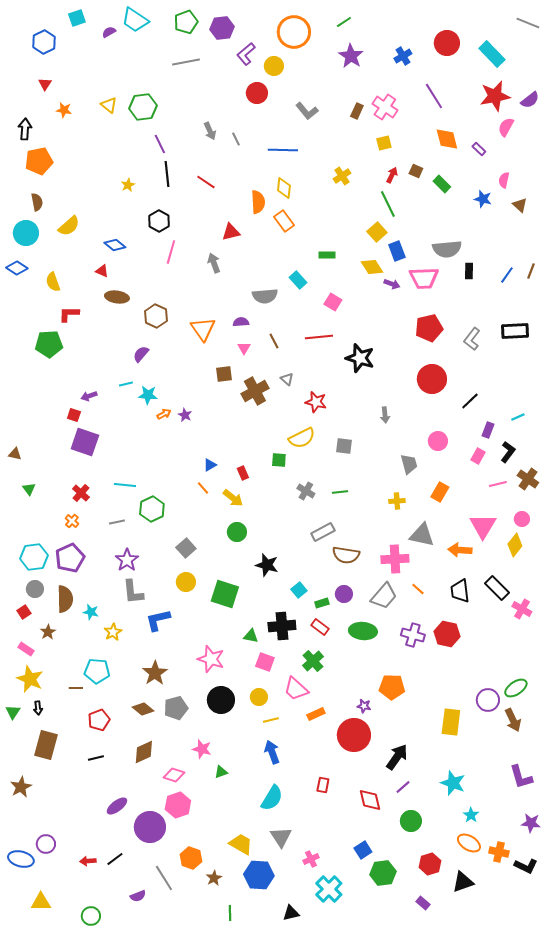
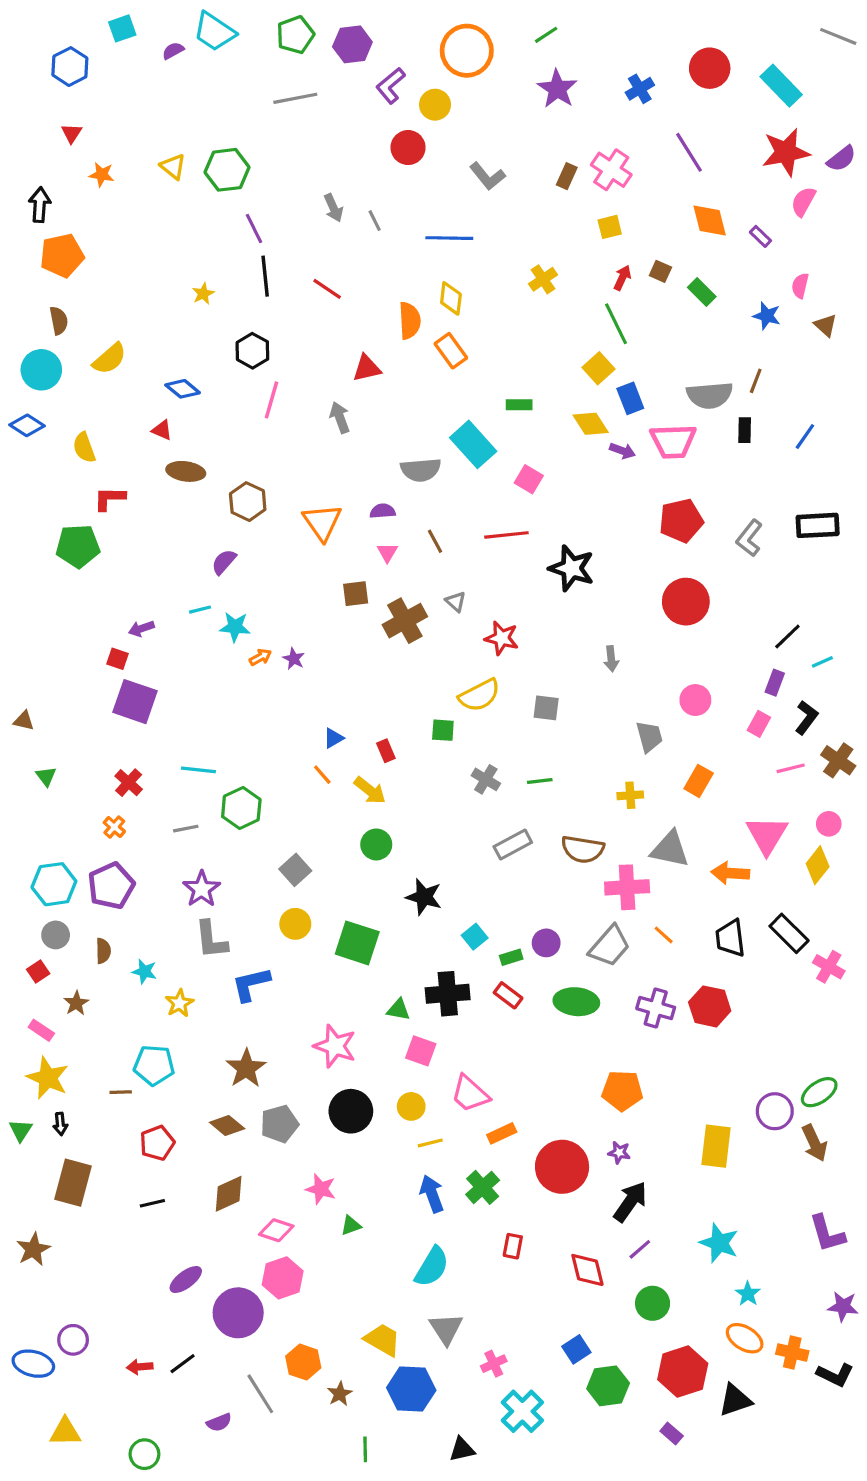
brown line: (531, 271) -> (756, 381), moved
cyan rectangle: (298, 280) -> (473, 444), size x1.6
black line: (470, 401) -> (787, 637), moved
brown semicircle: (346, 555) -> (583, 849), moved
brown semicircle: (65, 599) -> (103, 951), size x0.6
green cross: (313, 661) -> (483, 1187), moved
purple star: (364, 706) -> (619, 1152), moved
red hexagon: (430, 864) -> (683, 1372), size x1.4

